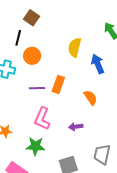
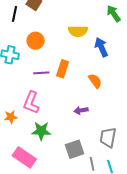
black line: (18, 38) -> (14, 14), moved
yellow semicircle: (75, 47) -> (78, 31), turned -102
pink L-shape: (42, 119) -> (31, 103), moved

